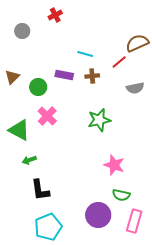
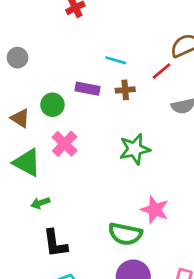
gray circle: (22, 31) -> (17, 58), moved
brown triangle: (12, 77) -> (20, 118), moved, turned -42
green semicircle: (121, 195) -> (125, 234), moved, size x1.4

